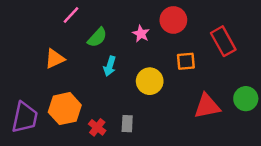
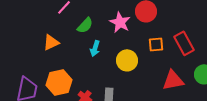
pink star: (141, 34) -> (120, 22), size x1.5
red rectangle: (223, 41) -> (184, 43), moved

